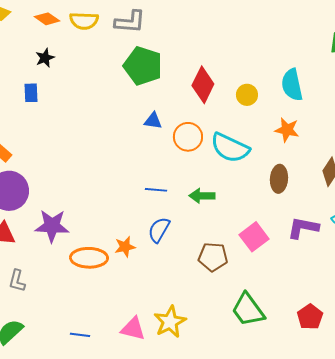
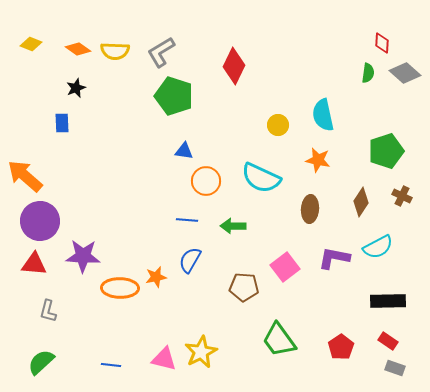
gray L-shape: (130, 22) -> (161, 52), turned 144
red diamond: (203, 85) -> (234, 66), moved
orange circle: (188, 137) -> (206, 181), moved

